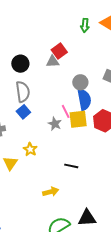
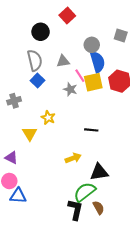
gray triangle: (53, 62) -> (63, 61), moved
black circle: (20, 64) -> (41, 32), moved
black triangle: (87, 218) -> (99, 172), moved

